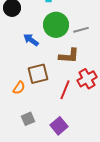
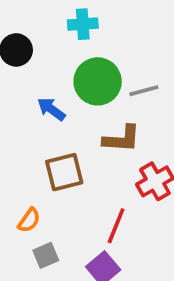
orange semicircle: (19, 88) -> (29, 220), moved
red line: (65, 90) -> (116, 226), moved

